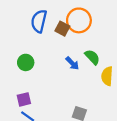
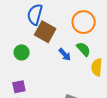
orange circle: (79, 20) -> (84, 22), moved
brown square: (62, 29) -> (45, 32), moved, size x1.5

